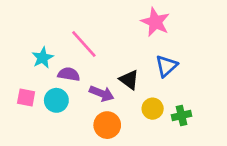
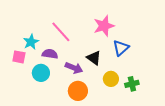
pink star: (155, 22) -> (104, 26), moved, turned 30
pink square: (26, 98) -> (19, 57), moved

